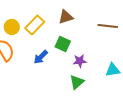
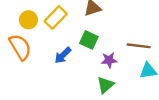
brown line: (108, 26) -> (139, 46), moved

